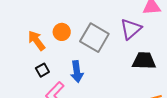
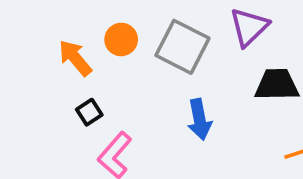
blue arrow: (77, 72) -> (199, 119), moved

